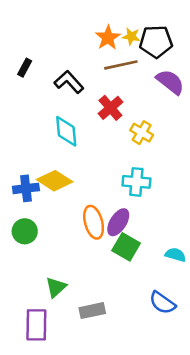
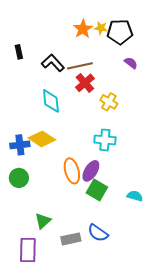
brown line: (121, 65) -> (80, 66), moved
black rectangle: (25, 68) -> (19, 52), turned -40
purple semicircle: (170, 82) -> (131, 63), size x0.6
blue semicircle: (162, 303) -> (98, 233), moved

